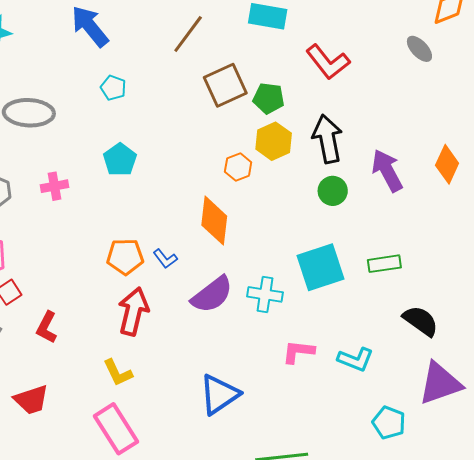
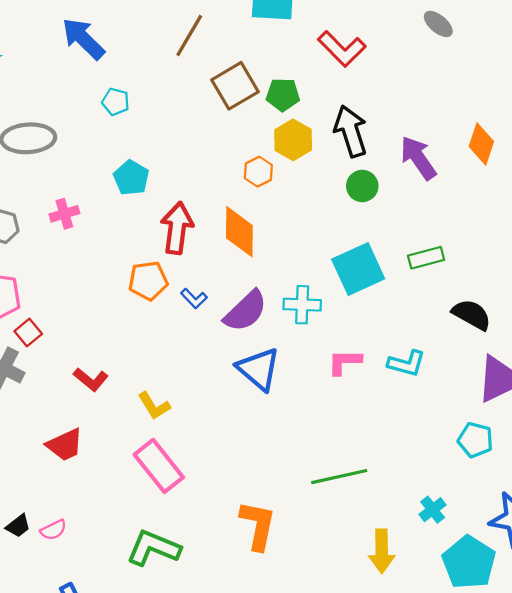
blue L-shape: (165, 259) -> (194, 298), moved
red arrow: (133, 311) -> (177, 228), moved
red L-shape: (47, 327) -> (91, 380), moved, turned -72
blue triangle: (219, 394) -> (259, 369), moved, turned -39
cyan pentagon: (389, 423) -> (475, 440), moved

